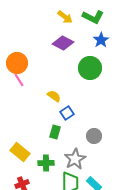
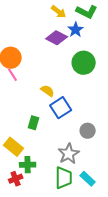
blue star: (101, 40) -> (76, 30), moved
blue square: (67, 113) -> (61, 108), size x1.5
green rectangle: (55, 132) -> (34, 123), moved
green cross: (46, 163) -> (28, 165), moved

